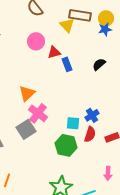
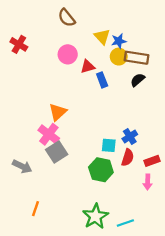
brown rectangle: (80, 15) -> (136, 58), moved
yellow circle: (106, 18) -> (119, 57), moved
blue star: (105, 29) -> (119, 41), moved
pink cross: (38, 113) -> (49, 134), moved
pink arrow: (108, 173) -> (148, 182), moved

